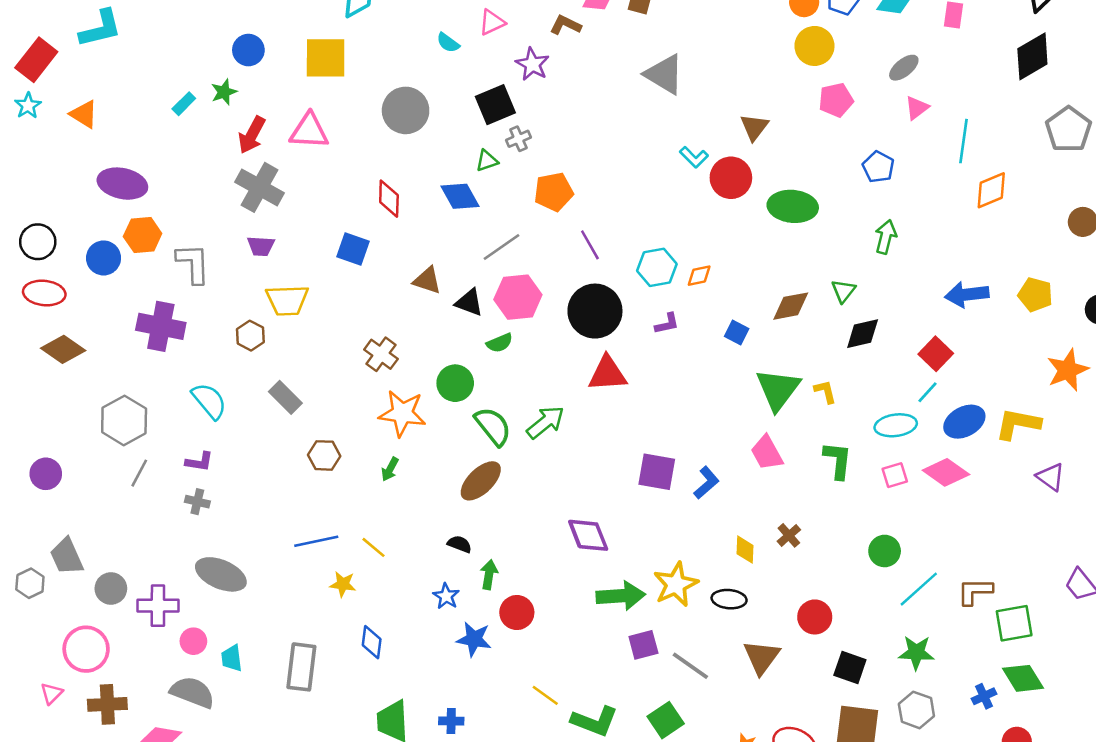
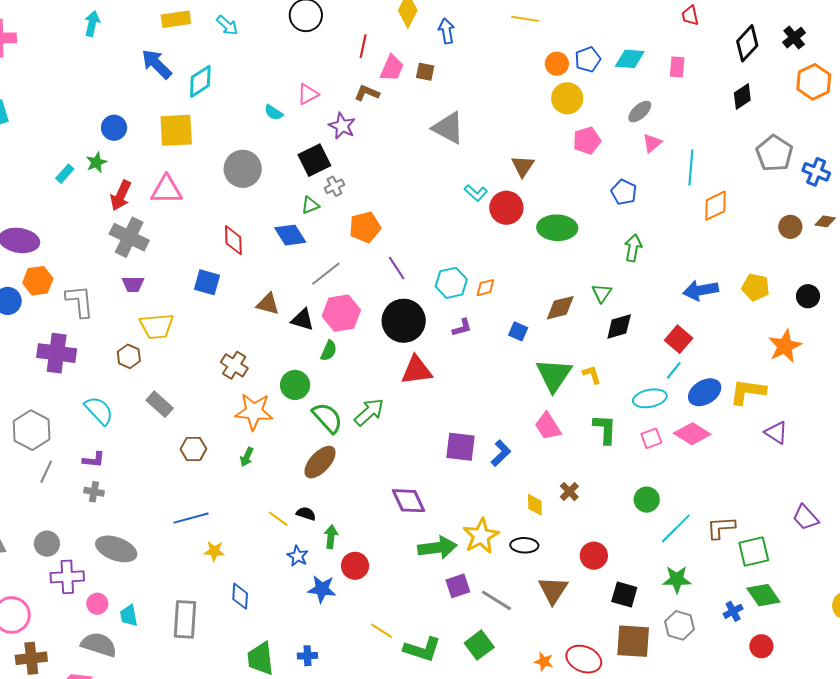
black diamond: (1032, 56) -> (742, 97), size x0.7
green semicircle: (500, 343) -> (329, 351), turned -40
yellow line: (373, 547) -> (278, 519), moved
gray circle: (111, 589) -> (47, 544), moved

